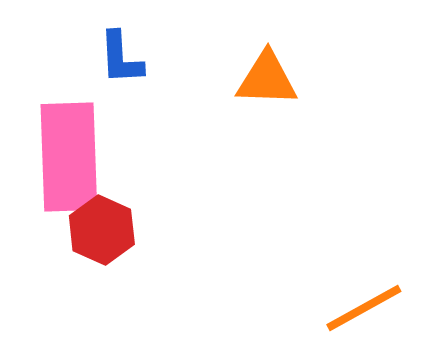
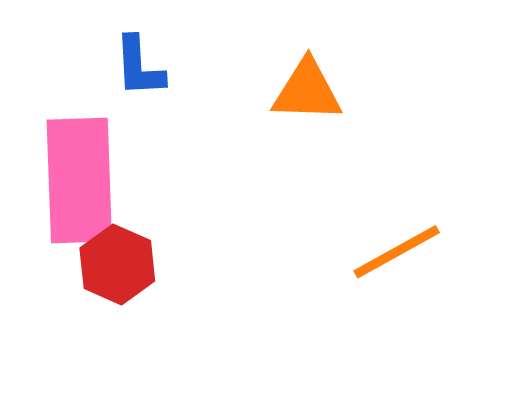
orange line: (364, 308) -> (397, 252), moved

